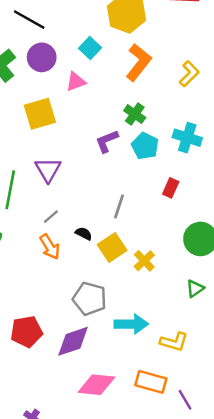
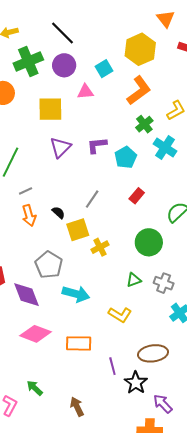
green cross: (135, 114) -> (144, 124), moved
cyan cross: (187, 138) -> (165, 147), moved
purple triangle: (48, 170) -> (60, 147), moved
gray line: (51, 217) -> (26, 191), moved
purple diamond: (73, 341) -> (27, 295), turned 72
yellow L-shape: (174, 342) -> (120, 315), moved
orange rectangle: (151, 382) -> (79, 343), turned -30
purple line: (185, 400) -> (112, 366), moved

